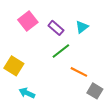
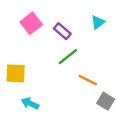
cyan triangle: (82, 27) -> (98, 22), moved
yellow square: (14, 66) -> (16, 73), turned -30

